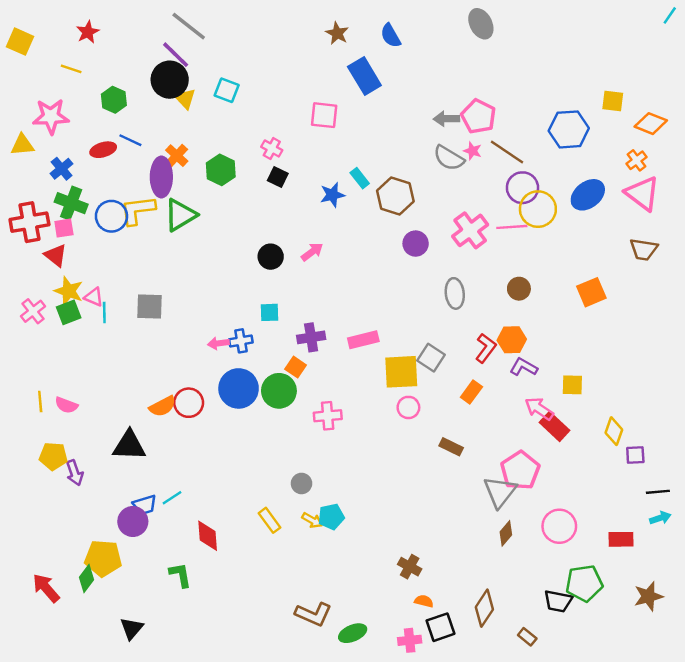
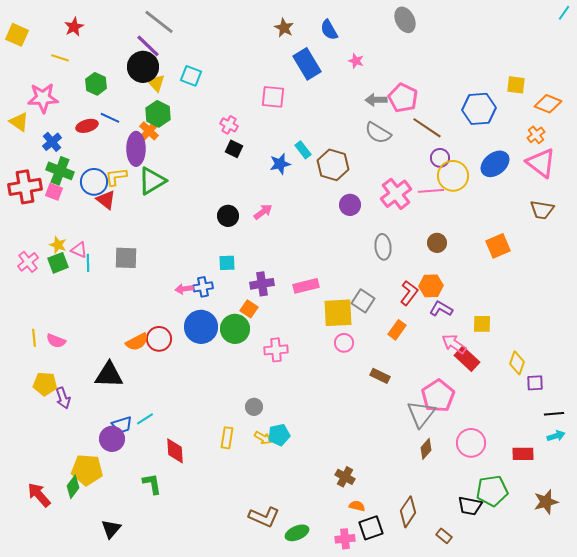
yellow triangle: (22, 145) -> (19, 122), turned 40
pink star: (473, 151) -> (356, 61), moved
green hexagon: (221, 170) -> (158, 114), moved
purple circle: (522, 188) -> (440, 158), size x0.7
yellow L-shape: (138, 210) -> (116, 177), size x0.7
pink square: (64, 228) -> (54, 192), turned 30
red triangle: (56, 255) -> (106, 200), moved
yellow star: (69, 291) -> (58, 245), size x0.7
yellow rectangle: (269, 520) -> (227, 438), turned 45

